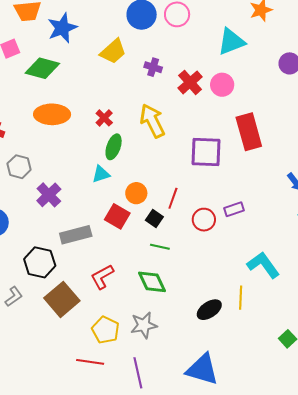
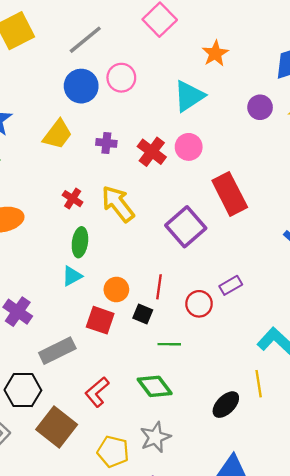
red cross: (104, 118) -> (73, 199), moved
purple square: (206, 152) -> (186, 227), turned -32
green line: (160, 247) -> (169, 344), moved

